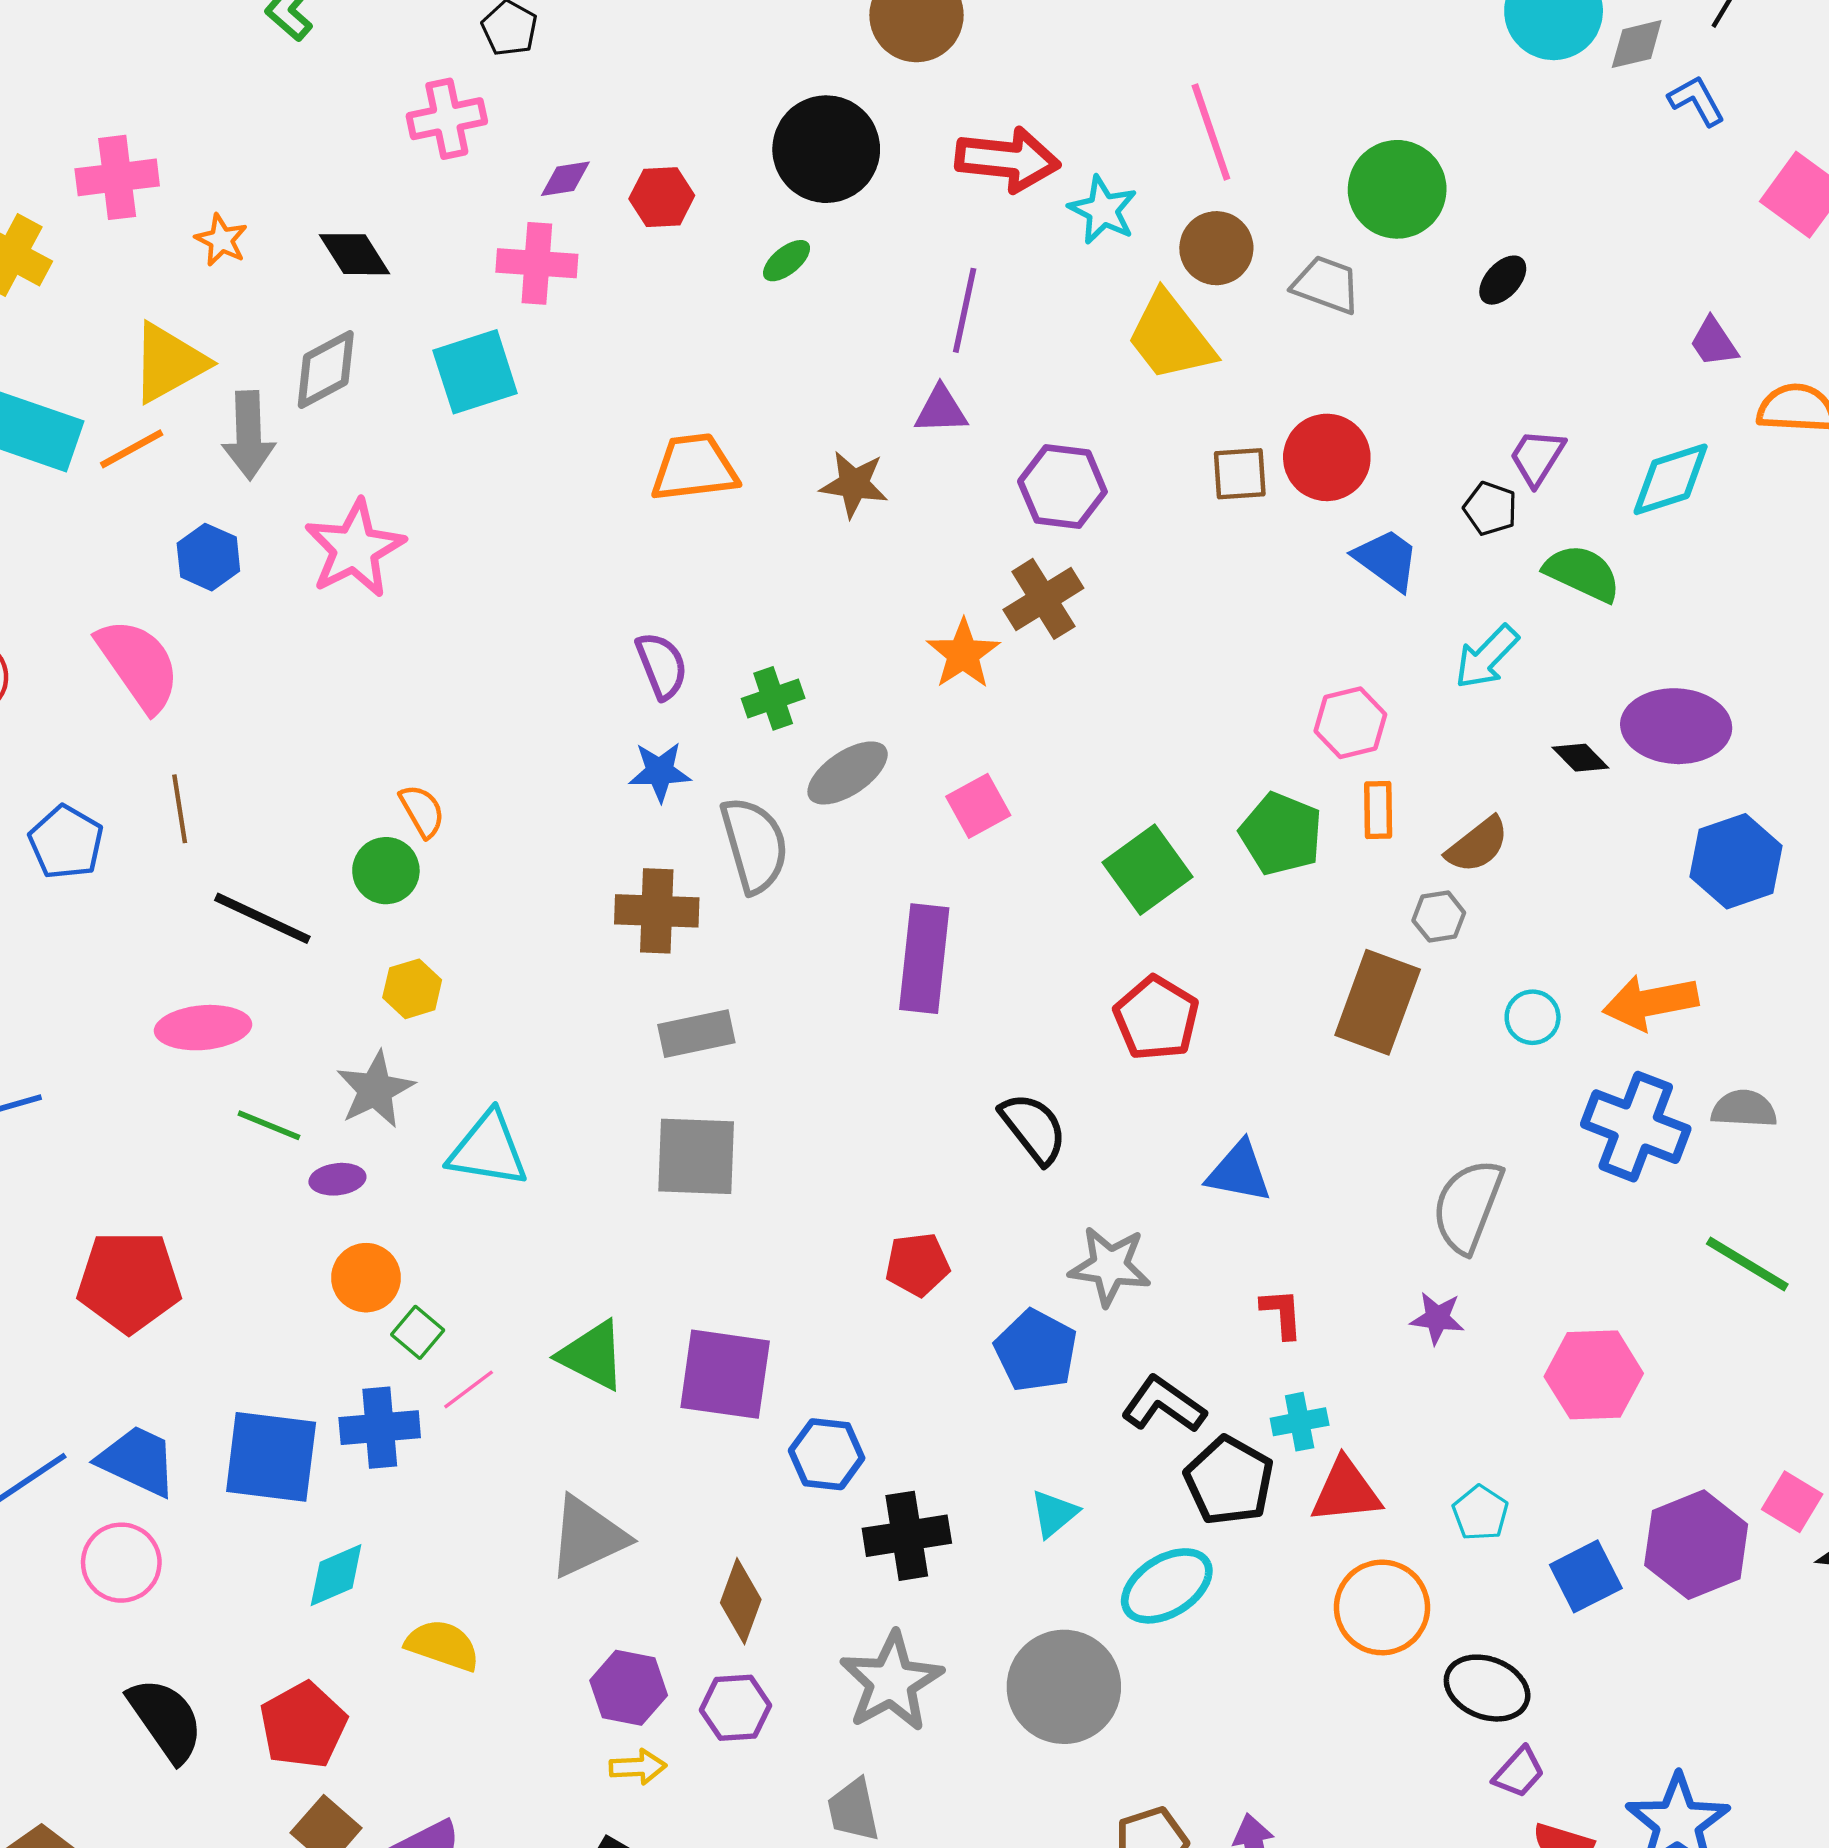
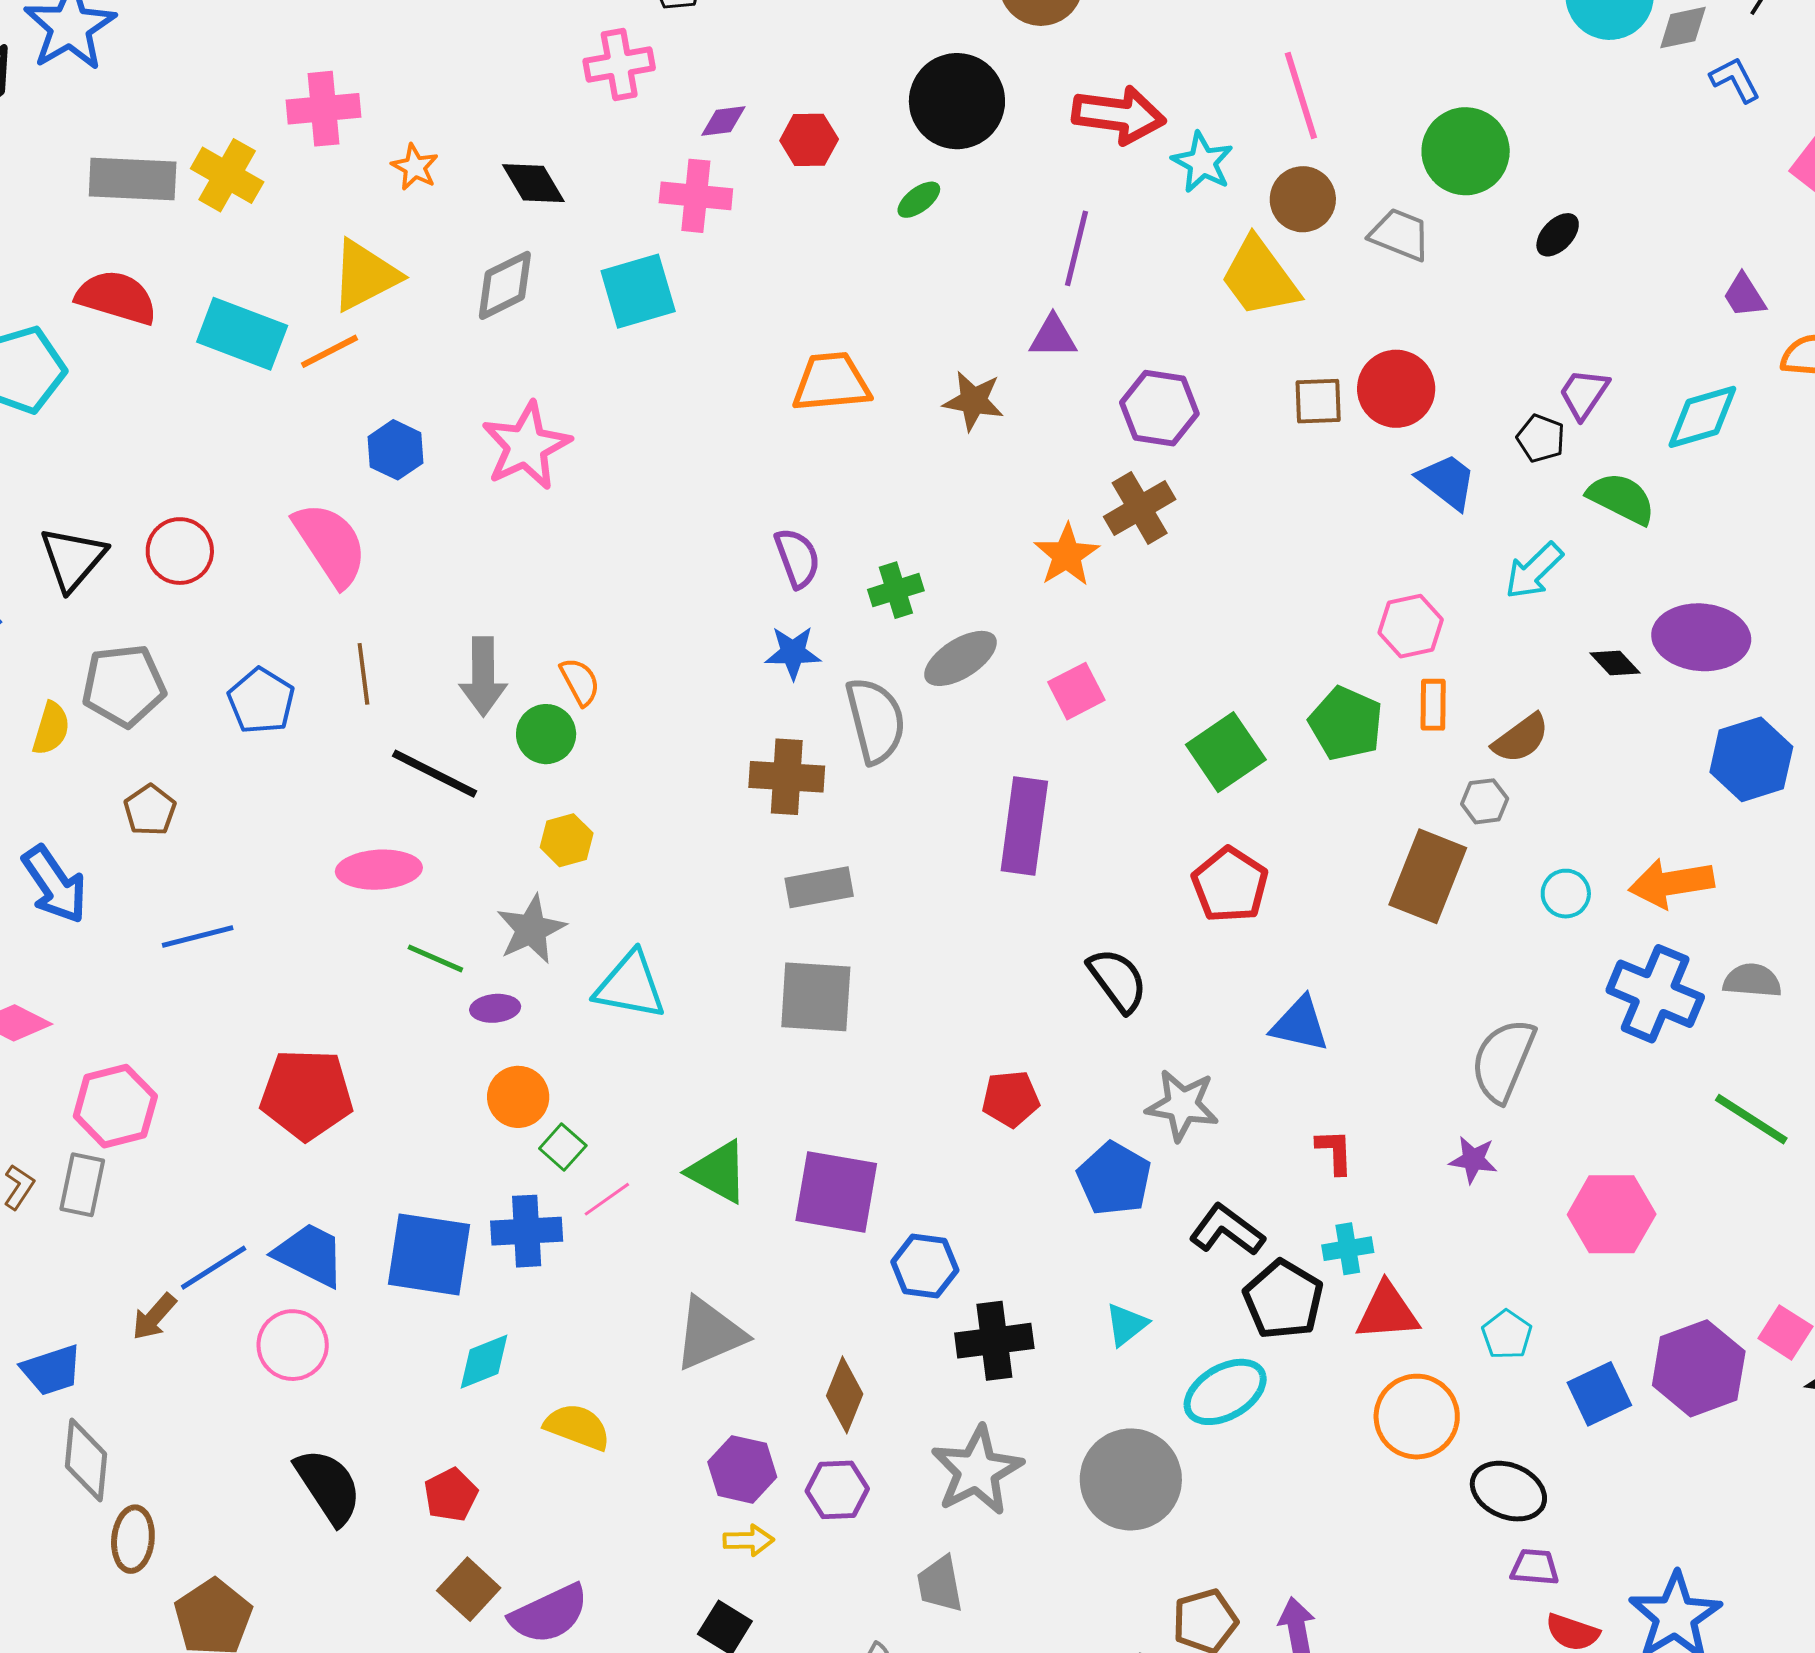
gray arrow: (249, 435) -> (483, 677), moved
red pentagon: (303, 1725) -> (451, 1495), size x0.7
purple trapezoid: (1519, 1772) -> (1535, 1567), turned -129

